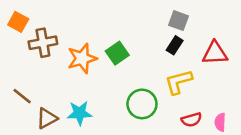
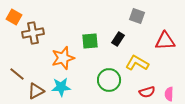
black rectangle: (175, 45) -> (118, 39), moved
green square: (117, 53) -> (90, 41), turned 30
orange star: (82, 58) -> (63, 58), moved
yellow L-shape: (178, 82) -> (137, 63), turned 45

